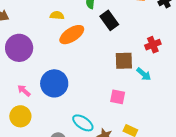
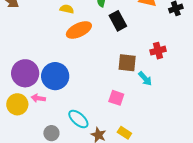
purple circle: (19, 48) -> (25, 73), moved
pink arrow: (24, 91) -> (38, 98), moved, turned -40

